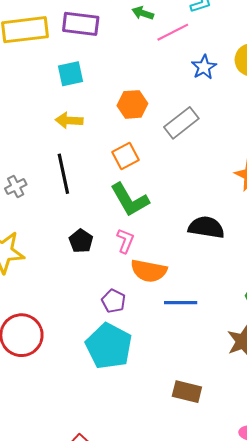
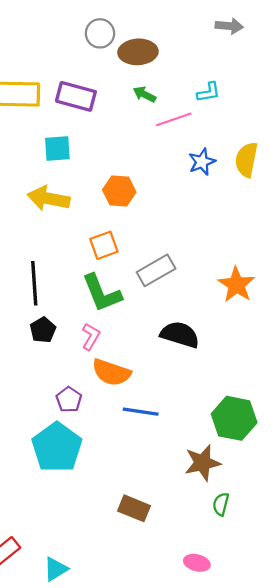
yellow arrow: (69, 120) -> (49, 198), size x1.4
gray rectangle: (181, 123) -> (156, 270), moved
black line: (63, 174) -> (34, 283), moved

